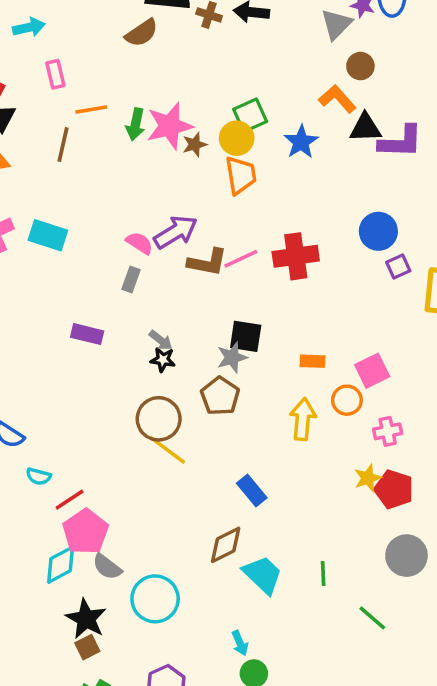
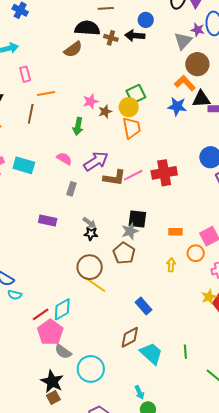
brown circle: (360, 66) -> (197, 64), size x1.5
green arrow: (136, 124) -> (78, 126), moved
pink star: (169, 126) -> (91, 101), size x0.6
blue star: (301, 142) -> (177, 106), moved, turned -30
pink semicircle: (140, 243) -> (64, 159), moved
yellow arrow: (303, 419) -> (171, 265), size x0.6
cyan semicircle: (39, 476) -> (15, 295), moved
cyan diamond: (61, 565) -> (62, 309), moved

